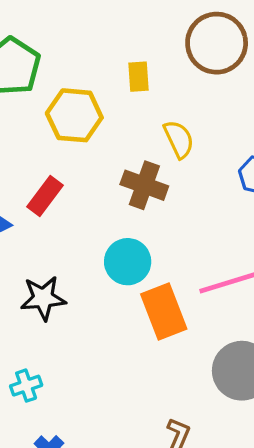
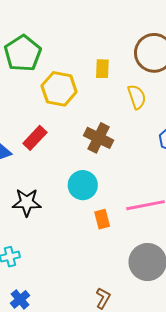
yellow semicircle: (179, 139) -> (137, 97), moved
orange rectangle: (164, 312) -> (102, 219), size x0.6

